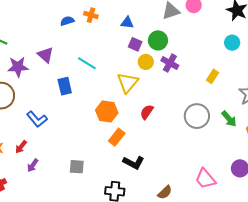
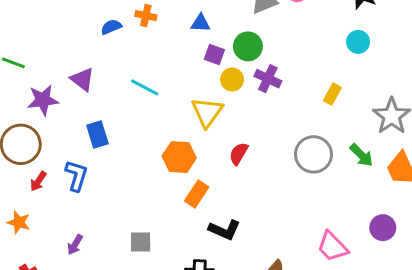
blue rectangle: (65, 86) -> (97, 134), moved
blue L-shape: (37, 119) -> (76, 176), turned -120
red arrow: (21, 147) -> (38, 181), moved

